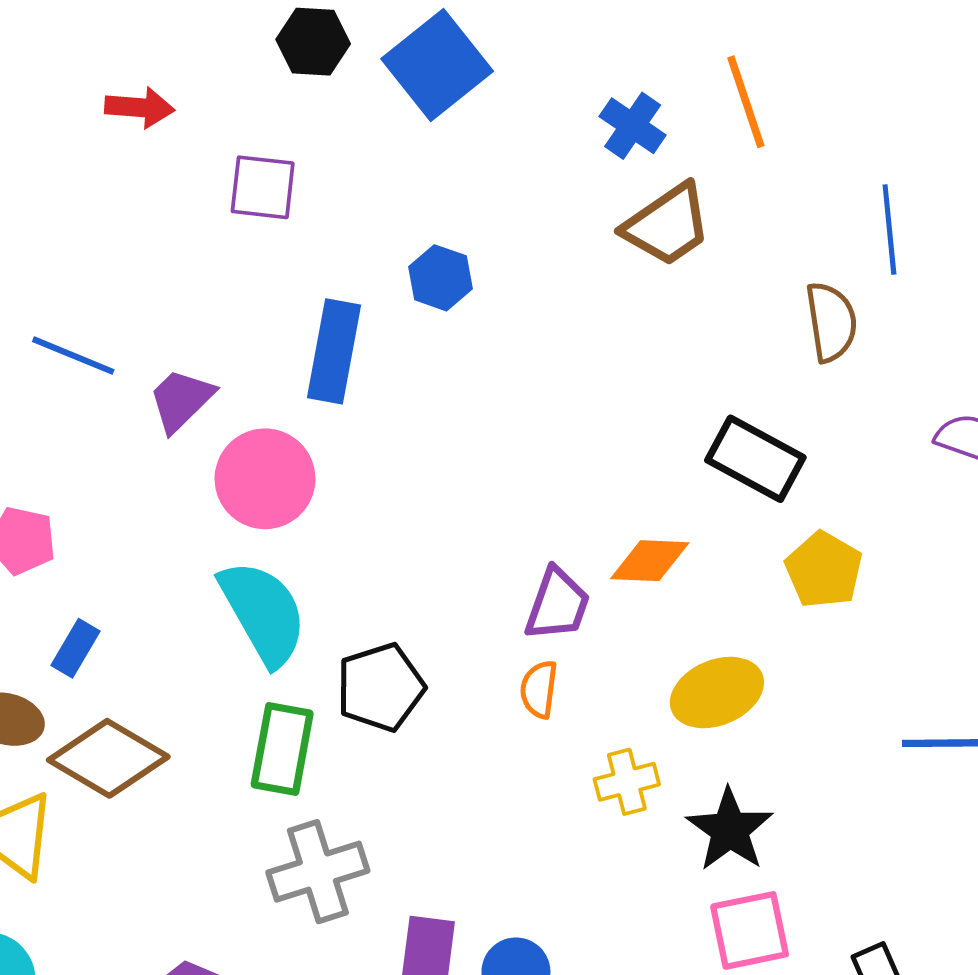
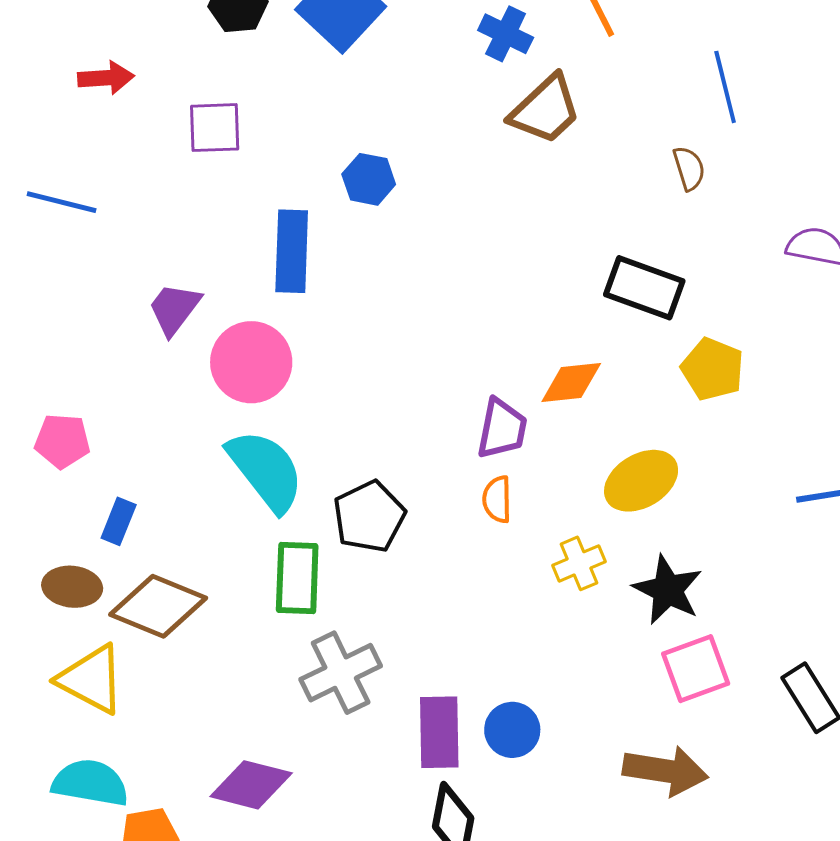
brown semicircle: (831, 322) -> (689, 168), size x0.7
blue line: (73, 356) -> (62, 202), moved

